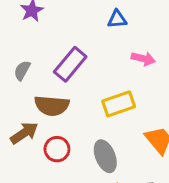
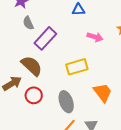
gray semicircle: (22, 70) -> (28, 23), moved, turned -56
brown semicircle: (52, 106) -> (32, 66), turned -145

